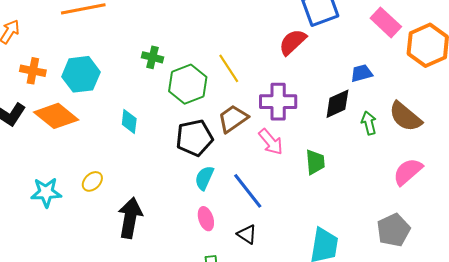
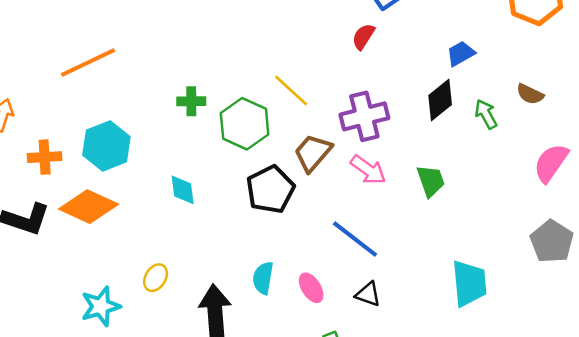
red semicircle: (293, 42) -> (363, 37), size x0.7
brown semicircle: (405, 117) -> (530, 94), size x0.6
cyan semicircle: (204, 178) -> (263, 278), moved

